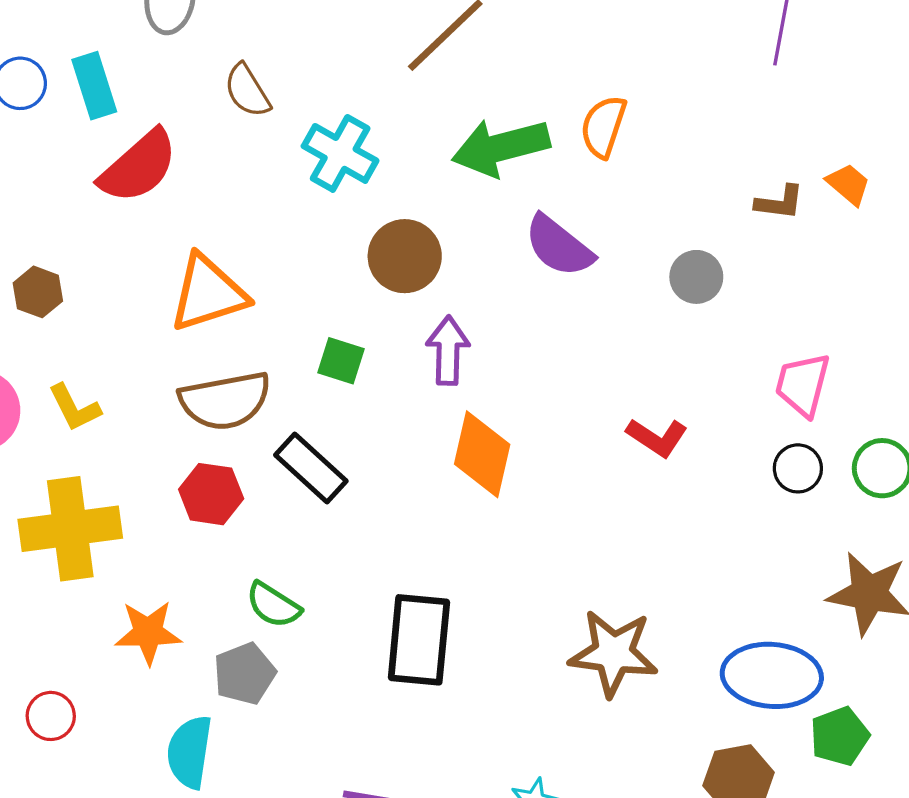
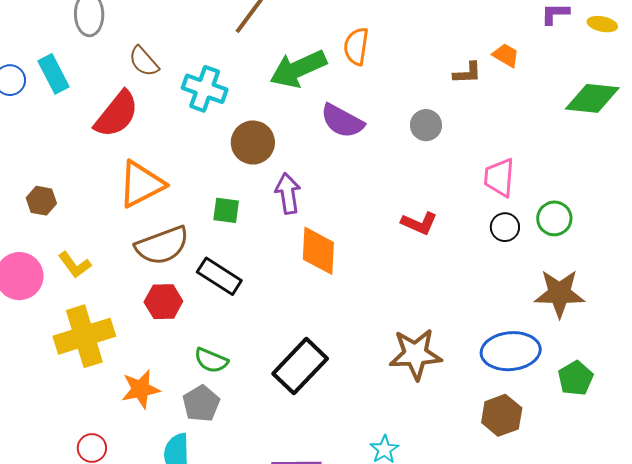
red semicircle: (139, 167) -> (117, 114), moved
black rectangle: (419, 640) -> (300, 366), turned 48
green pentagon: (840, 736) -> (575, 378), moved

